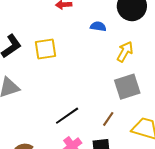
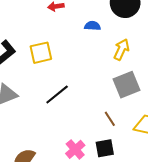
black line: (67, 116) -> (57, 95), moved
brown line: (108, 119) -> (110, 119), turned -63

